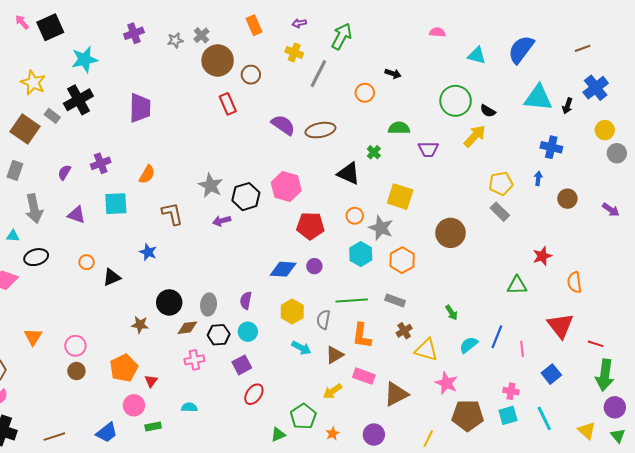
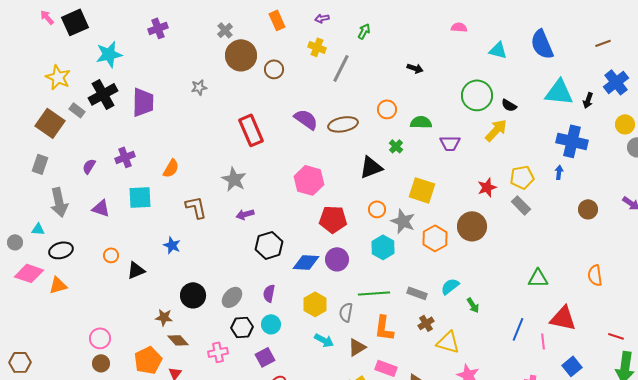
green arrow: (342, 36) -> (364, 31), size x0.6
gray star: (175, 40) -> (199, 87), moved
blue semicircle: (521, 49) -> (542, 44), turned -60
orange circle: (365, 93) -> (387, 109), moved
red rectangle: (228, 104) -> (251, 130), moved, size x1.4
purple trapezoid: (140, 108) -> (143, 102), moved
blue cross: (551, 147) -> (572, 141), size x1.4
black triangle: (349, 173) -> (371, 167), turned -45
black hexagon: (246, 197) -> (269, 245), moved
brown circle: (567, 199) -> (588, 209), moved
red star: (542, 256) -> (487, 187), moved
orange hexagon: (402, 260) -> (435, 238), moved
purple circle: (314, 266) -> (337, 259), size x1.5
gray ellipse: (209, 304) -> (232, 297), turned 35
red triangle: (560, 326) -> (563, 318), moved, turned -40
brown diamond: (187, 328) -> (178, 340), moved, turned 55
orange triangle: (33, 337) -> (58, 285), moved, turned 42
cyan semicircle: (469, 345) -> (450, 286), moved

